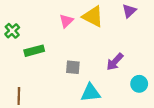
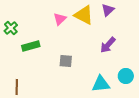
purple triangle: (129, 11) -> (108, 10), moved
purple arrow: (115, 62) -> (108, 45), moved
cyan triangle: (91, 93) -> (101, 84), moved

